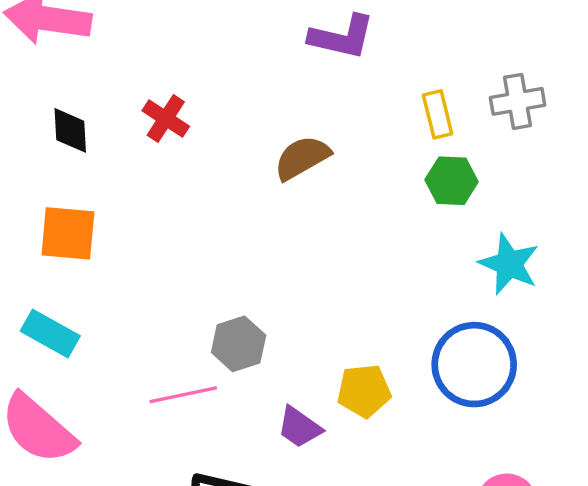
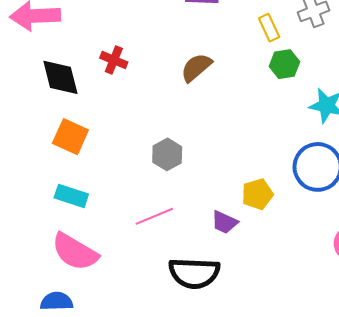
black diamond: (70, 130) -> (60, 77), size x1.5
orange square: (68, 233) -> (70, 137), turned 30
gray hexagon: (239, 344) -> (167, 154), moved

